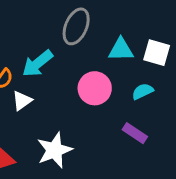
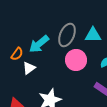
gray ellipse: (76, 26) -> (67, 35), moved

